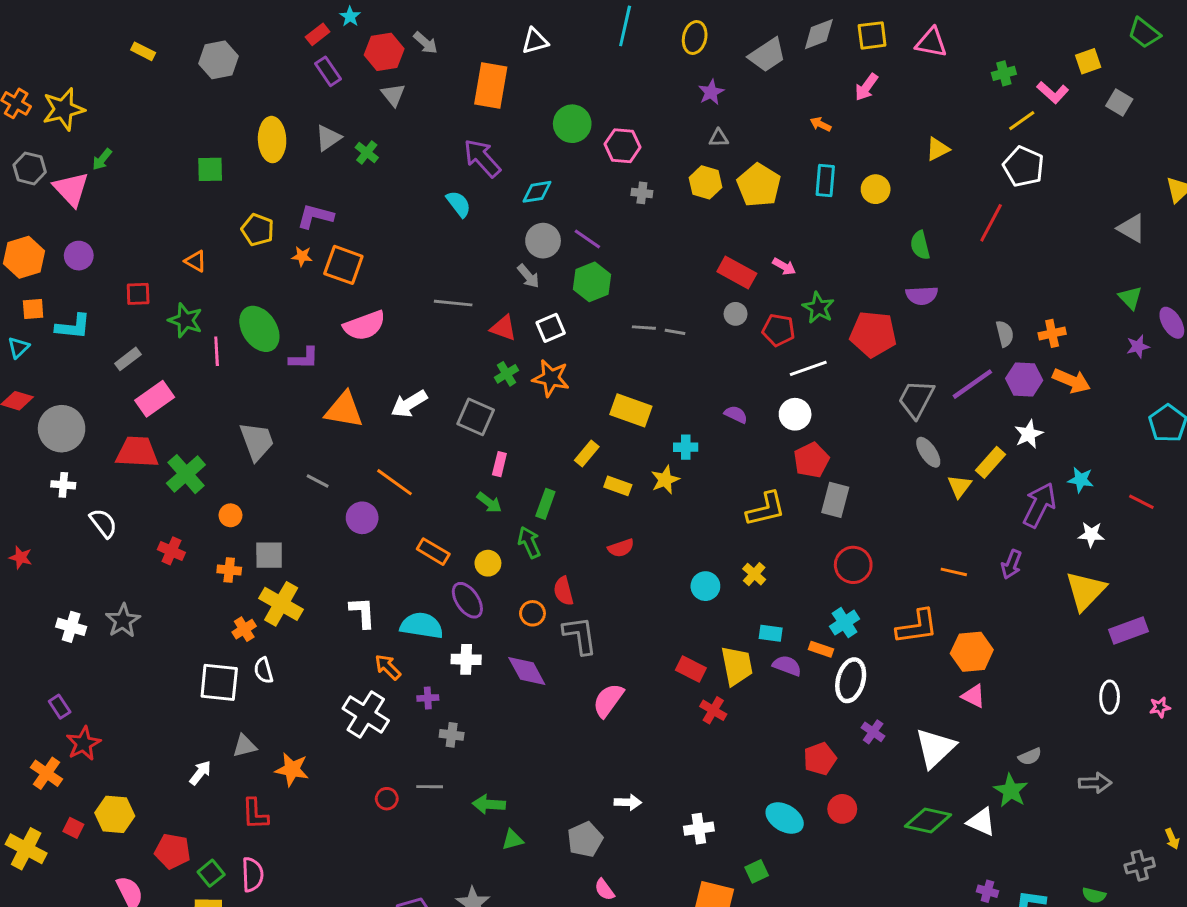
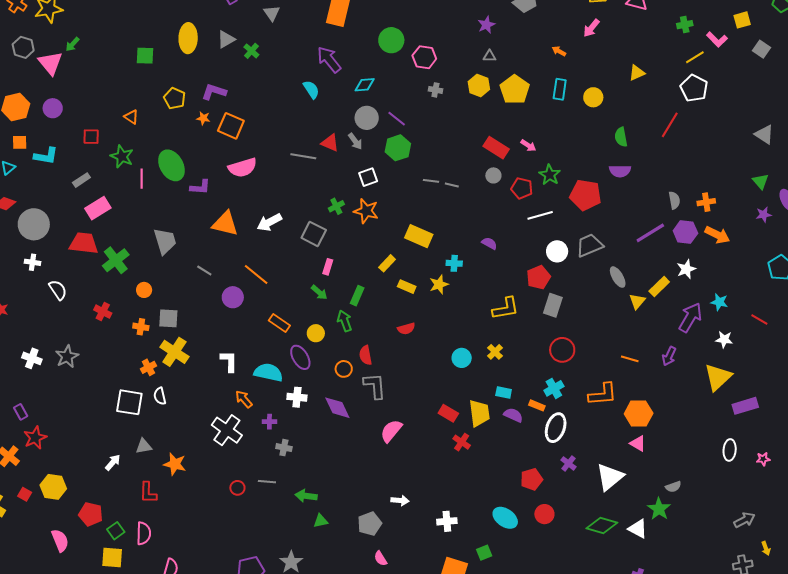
red triangle: (503, 328) -> (330, 143), moved
gray trapezoid: (916, 399) -> (589, 245), moved, turned 36
white circle: (795, 414) -> (557, 251), moved
gray arrow: (1095, 783) -> (744, 520), moved, turned -30

